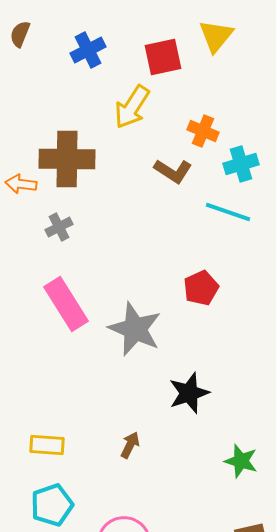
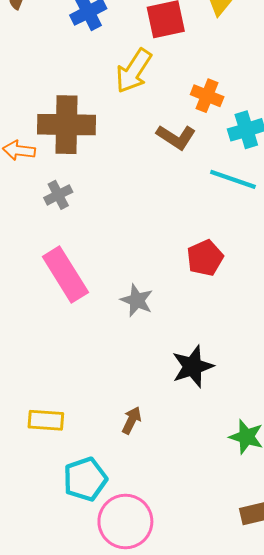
gray star: (135, 329) -> (137, 300), size x0.6
cyan pentagon: (52, 505) -> (85, 479), moved

